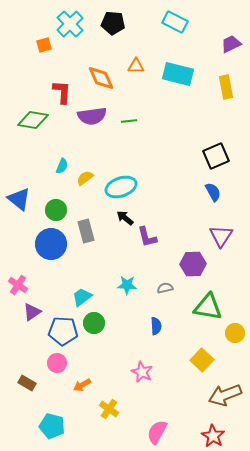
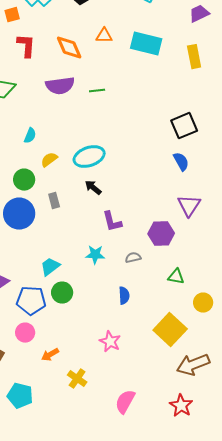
red L-shape: (62, 92) -> (26, 46), moved
yellow semicircle: (85, 178) -> (49, 160), moved
gray rectangle: (86, 231) -> (54, 201), size x0.7
purple L-shape: (147, 237) -> (112, 222), moved
green triangle: (208, 307) -> (176, 277), size x0.6
yellow square: (202, 360) -> (170, 330), size x1.4

